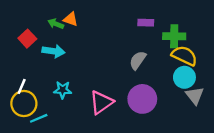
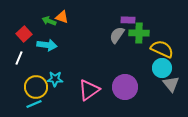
green cross: (174, 36) -> (139, 33), moved
gray semicircle: (138, 60) -> (117, 35), moved
white line: (22, 86) -> (19, 58), moved
yellow circle: (24, 104) -> (36, 87), moved

